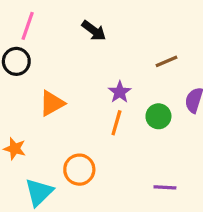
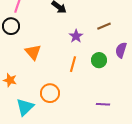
purple star: (120, 92) -> (76, 36), moved
orange triangle: (52, 103) -> (33, 52), turned -42

